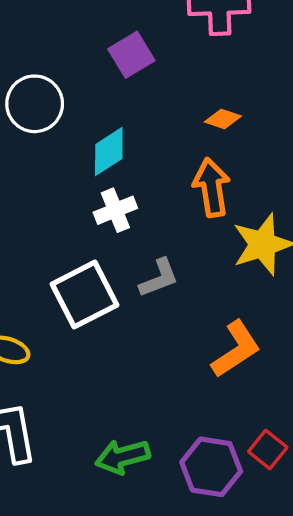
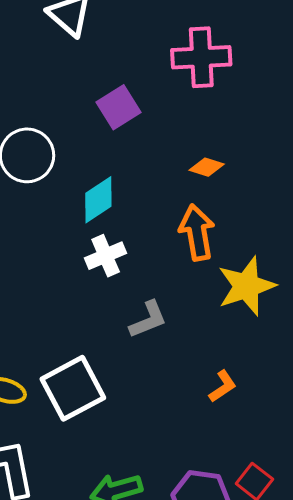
white square: (85, 295) -> (73, 388), moved
orange L-shape: (236, 349) -> (223, 386), size x0.6

